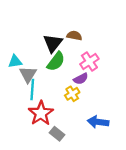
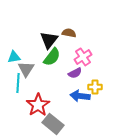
cyan line: (32, 90) -> (18, 83), moved
yellow cross: (72, 94) -> (95, 87), moved, turned 32
blue arrow: (98, 122) -> (80, 96), moved
gray rectangle: (57, 134) -> (53, 124), size x1.5

